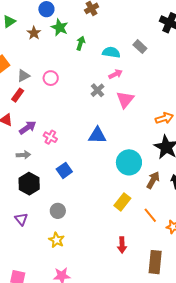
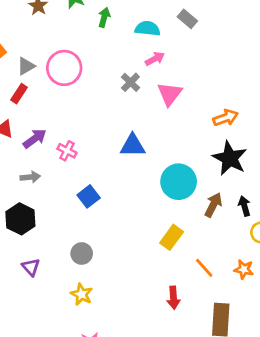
pink circle: (51, 78) -> (64, 68), size x1.6
black hexagon: (29, 184) -> (20, 219), moved
orange line: (150, 215) -> (204, 268), moved

